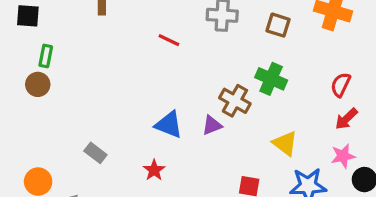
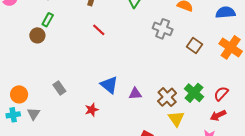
red line: (169, 40) -> (99, 30), moved
green cross: (271, 79) -> (194, 93), moved
brown cross: (235, 101) -> (167, 97), moved

